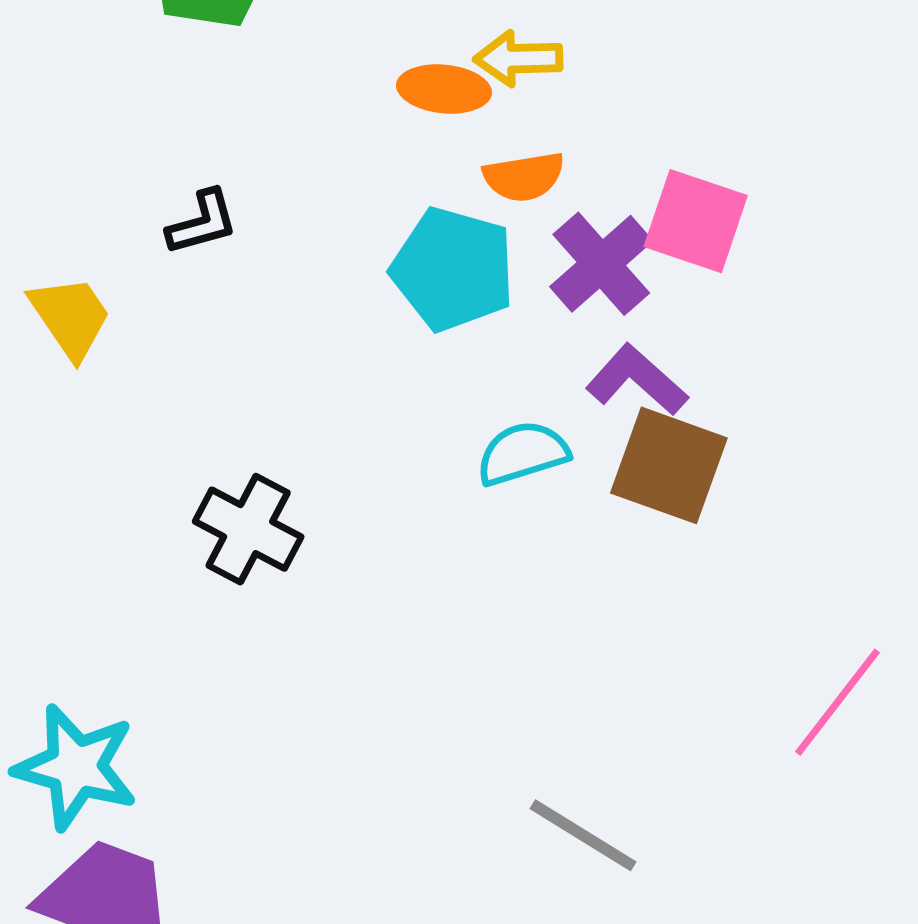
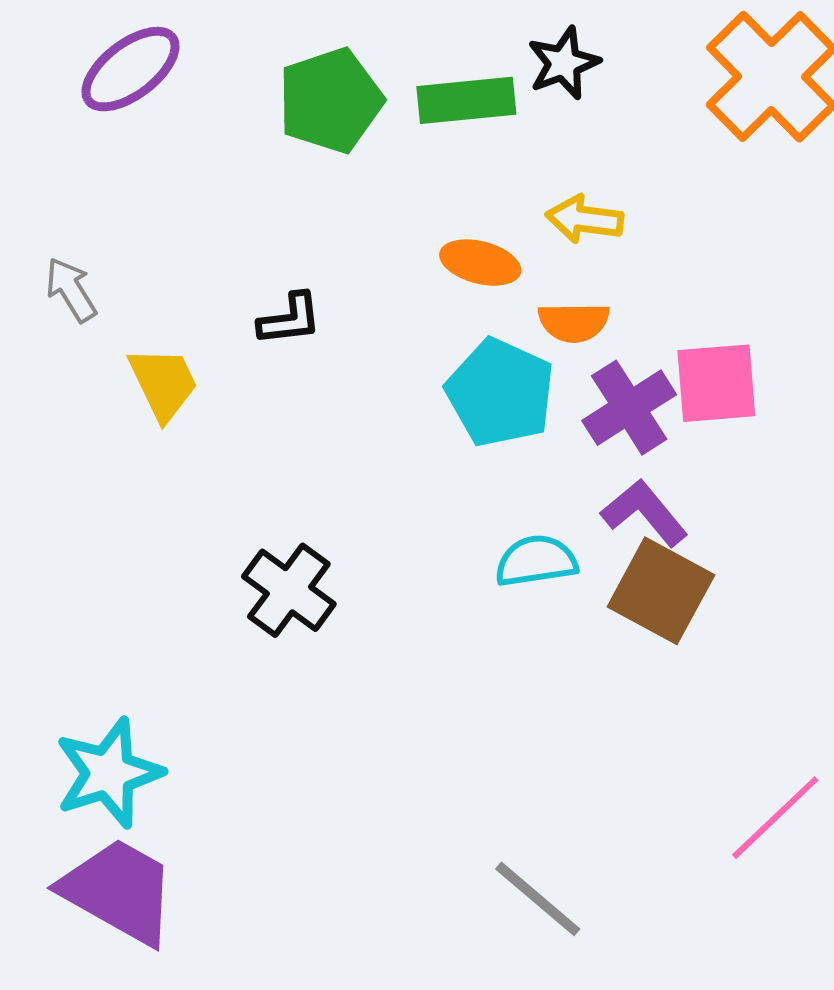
orange ellipse: (444, 89) -> (480, 263), moved
pink square: (696, 221) -> (716, 383), turned -32
cyan star: (76, 767) -> (109, 773), turned 30

